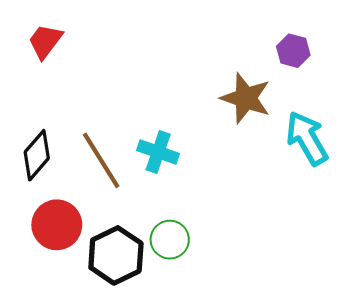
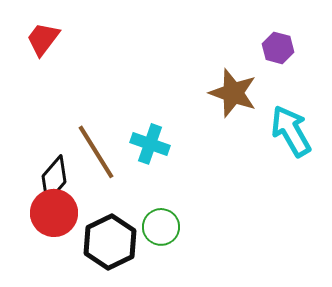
black diamond: (37, 155) -> (54, 179), moved

